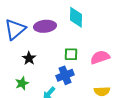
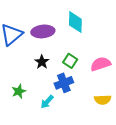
green square: (71, 54) -> (70, 61), turned 32
black star: (29, 58) -> (42, 62), moved

